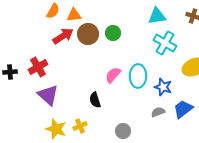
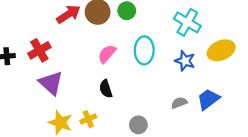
pink semicircle: (113, 75) -> (107, 54), moved
cyan ellipse: (138, 76) -> (144, 50), moved
blue star: (163, 87) -> (185, 61), moved

